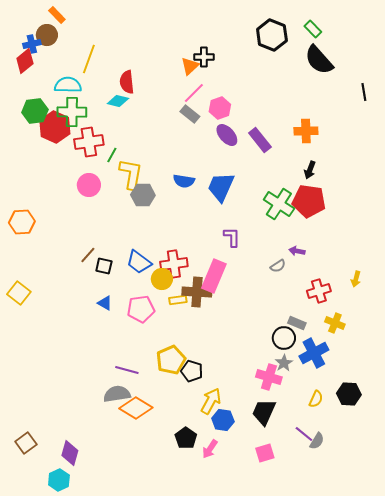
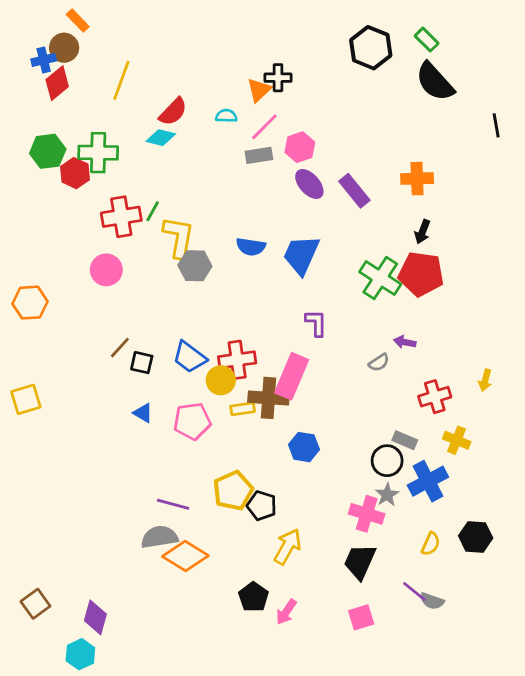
red diamond: (25, 61) -> (57, 83), moved
red semicircle: (127, 82) -> (173, 112), turned -130
cyan semicircle: (68, 85) -> (226, 116), moved, size x0.6
gray rectangle: (190, 114) -> (259, 155), turned -48
red hexagon: (55, 127) -> (75, 173), size x0.7
red cross: (89, 142) -> (121, 217), moved
pink circle: (89, 185) -> (106, 270), moved
yellow square: (19, 293) -> (26, 399), turned 35
blue hexagon: (223, 420) -> (304, 447), moved
gray semicircle: (317, 441) -> (432, 601), turned 78

